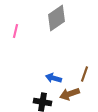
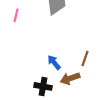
blue arrow: (53, 78) -> (54, 62), turned 35

